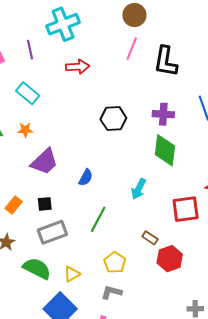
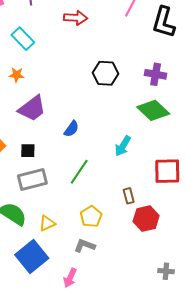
green diamond: (165, 150) -> (153, 110), turned -60
brown rectangle: (150, 238) -> (129, 196), turned 35

